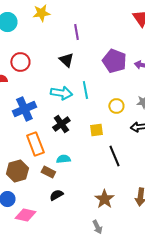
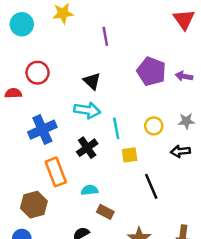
black triangle: (66, 60) -> (92, 81), moved
cyan line: (85, 90) -> (116, 128), moved
brown rectangle: (48, 172) -> (105, 212), moved

